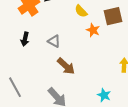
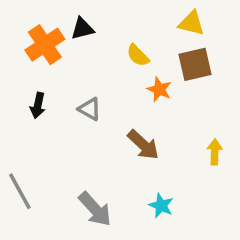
brown arrow: (66, 66) -> (143, 145), moved
cyan star: (104, 95) -> (161, 206), moved

